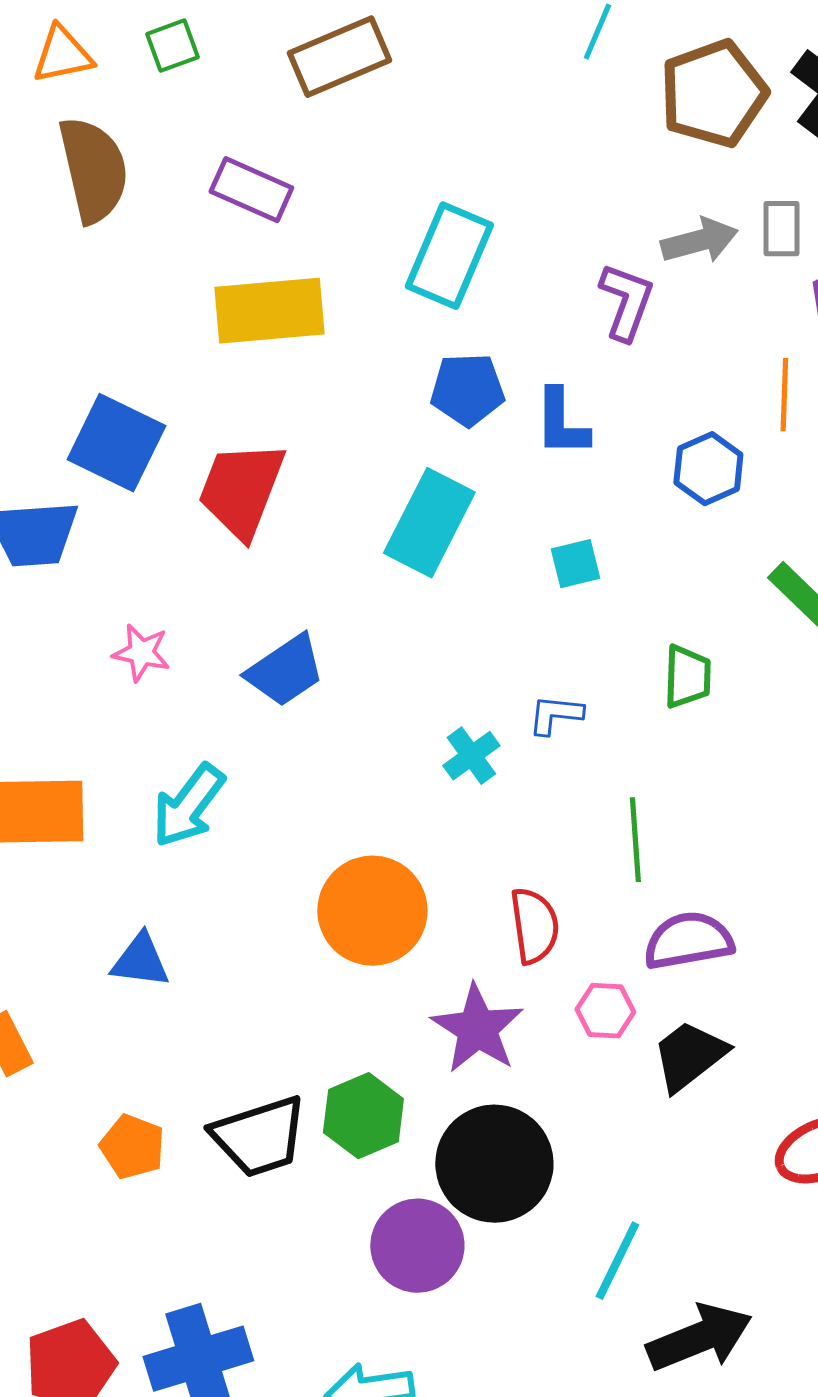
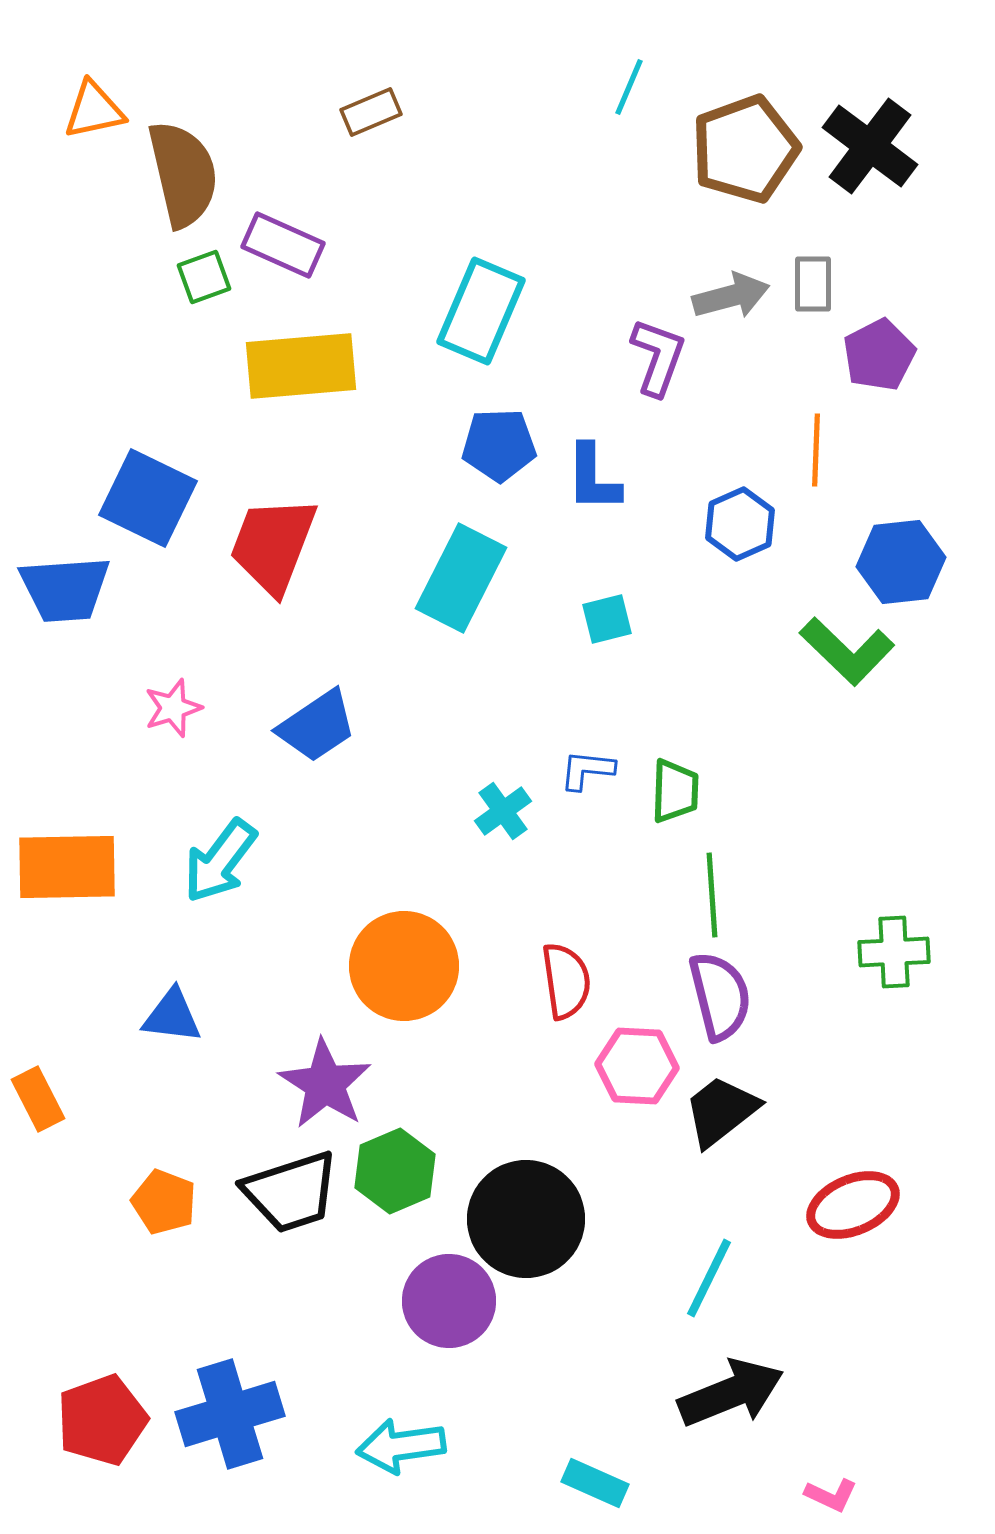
green square: (172, 46) -> (204, 277), moved
brown rectangle: (339, 57) -> (371, 112), size x0.6
brown semicircle: (93, 170) -> (183, 174), moved
pink star: (141, 653) -> (173, 708), turned -30
green trapezoid: (687, 677) -> (675, 791), moved
green line: (635, 840) -> (712, 895), moved
purple semicircle: (688, 941) -> (720, 996), turned 86
pink hexagon: (605, 1011) -> (637, 1066), size x1.4
purple star: (477, 1029) -> (325, 1084), moved
cyan line: (617, 1261) -> (709, 1278), moved

